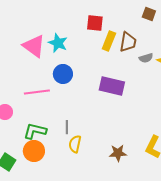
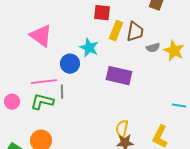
cyan star: (58, 43) -> (89, 48), moved
gray line: (67, 127) -> (62, 92), moved
green L-shape: (35, 131) -> (42, 102), moved
yellow semicircle: (75, 144) -> (122, 129), moved

